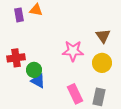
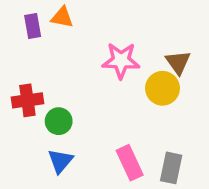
pink star: (73, 51) -> (121, 61), moved
yellow circle: (102, 63) -> (162, 88), moved
blue triangle: (38, 81) -> (60, 161), moved, turned 42

